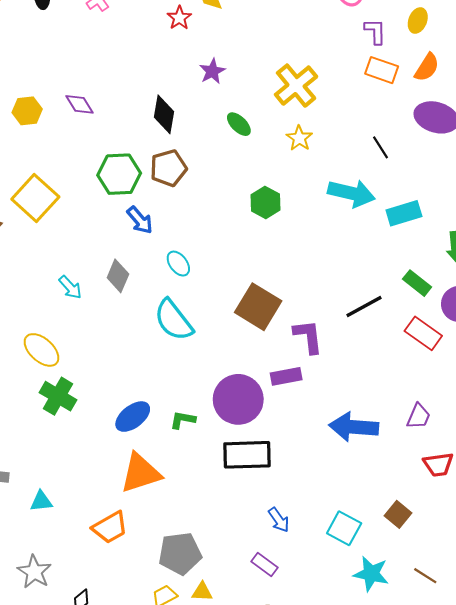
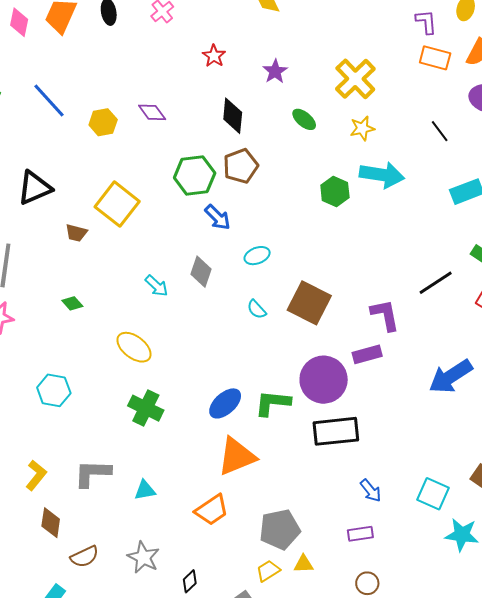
red star: (179, 18) -> (214, 56), moved
yellow star: (299, 138) -> (362, 128), turned 30
cyan arrow: (351, 193) -> (382, 175), moved
cyan ellipse: (178, 264) -> (257, 256), turned -70
brown square: (258, 307) -> (309, 303), moved
cyan semicircle: (173, 320) -> (257, 309), size x0.5
green cross: (58, 396) -> (146, 408), moved
green L-shape: (183, 420) -> (273, 403), size x1.5
blue arrow: (354, 427) -> (451, 376), moved, turned -33
purple rectangle: (264, 564) -> (360, 534), turned -40

